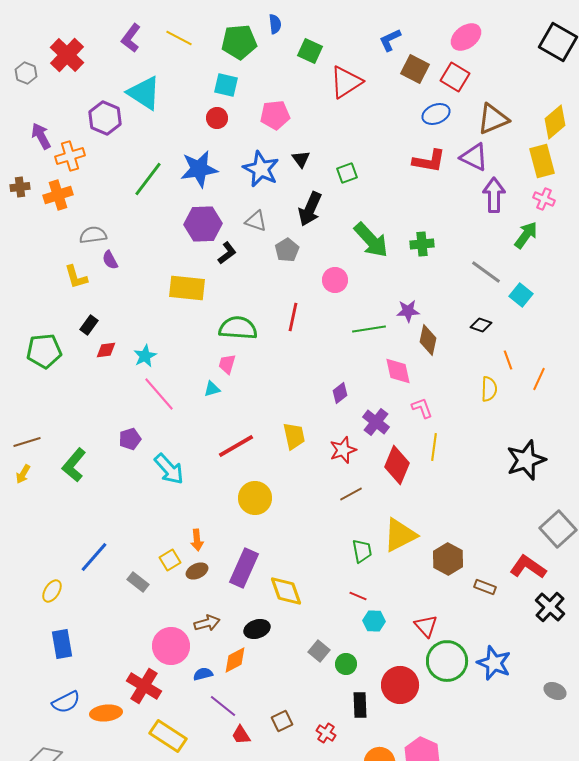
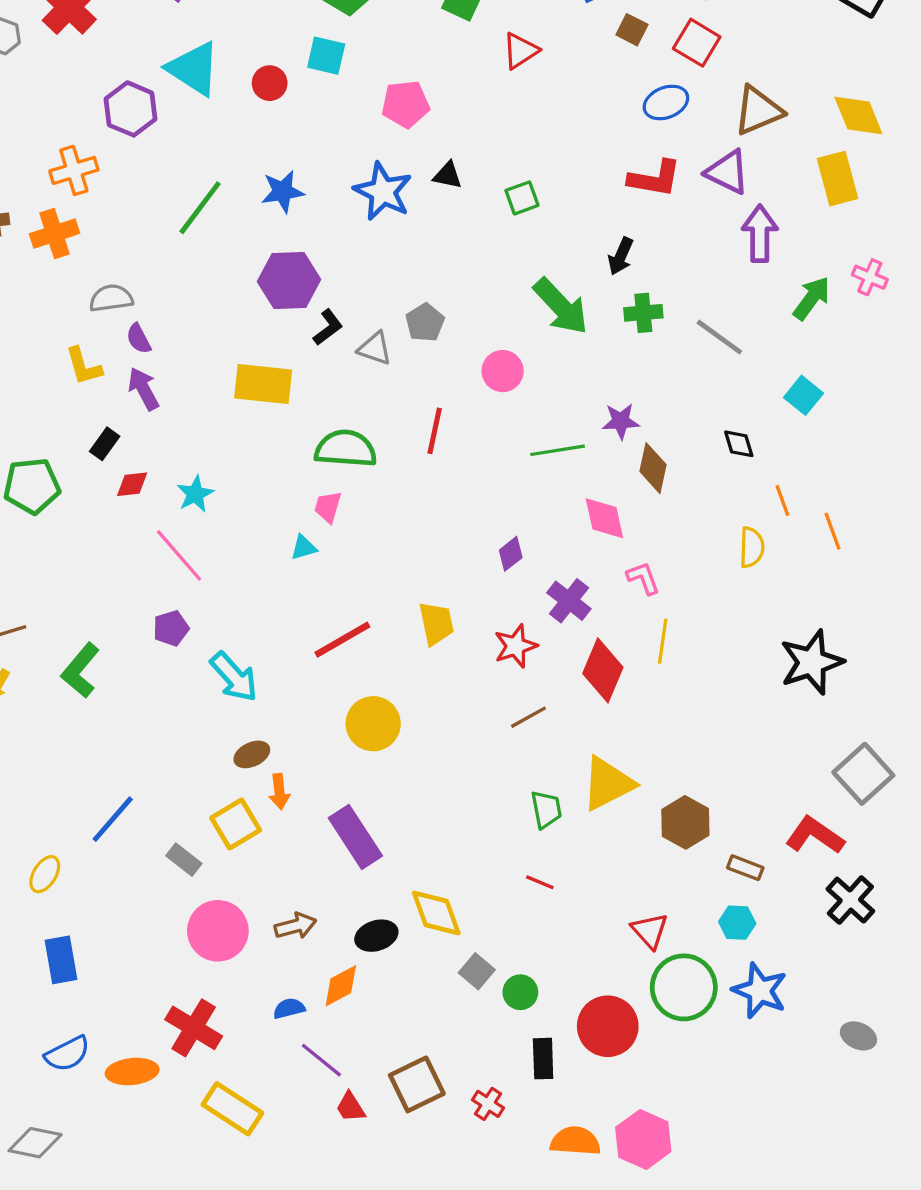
brown square: (415, 69) -> (632, 30), size x0.7
red triangle: (346, 82) -> (520, 51), size x0.7
red circle: (217, 118) -> (270, 83), moved
yellow diamond: (555, 122) -> (858, 115), turned -72
purple arrow: (41, 136) -> (143, 389), moved
black triangle: (301, 159) -> (448, 175), turned -42
blue star: (199, 169) -> (283, 191), size x0.7
pink cross: (544, 199) -> (870, 277), moved
black arrow: (310, 209) -> (621, 256), moved, size x0.7
gray triangle: (256, 221) -> (375, 348), moved
gray line: (486, 272) -> (719, 337), moved
black diamond: (481, 325) -> (739, 444), turned 55
orange line: (539, 379) -> (833, 531), turned -45
pink line: (159, 394) -> (179, 555), moved
yellow square: (170, 560) -> (236, 824), size x1.4
purple rectangle: (244, 568) -> (355, 837), turned -57
brown ellipse: (197, 571) -> (252, 754), moved
yellow diamond: (286, 591) -> (436, 913), moved
cyan hexagon: (374, 621) -> (737, 923), moved
pink circle: (171, 646) -> (218, 931), moved
brown square: (282, 721) -> (417, 1084), size x1.6

